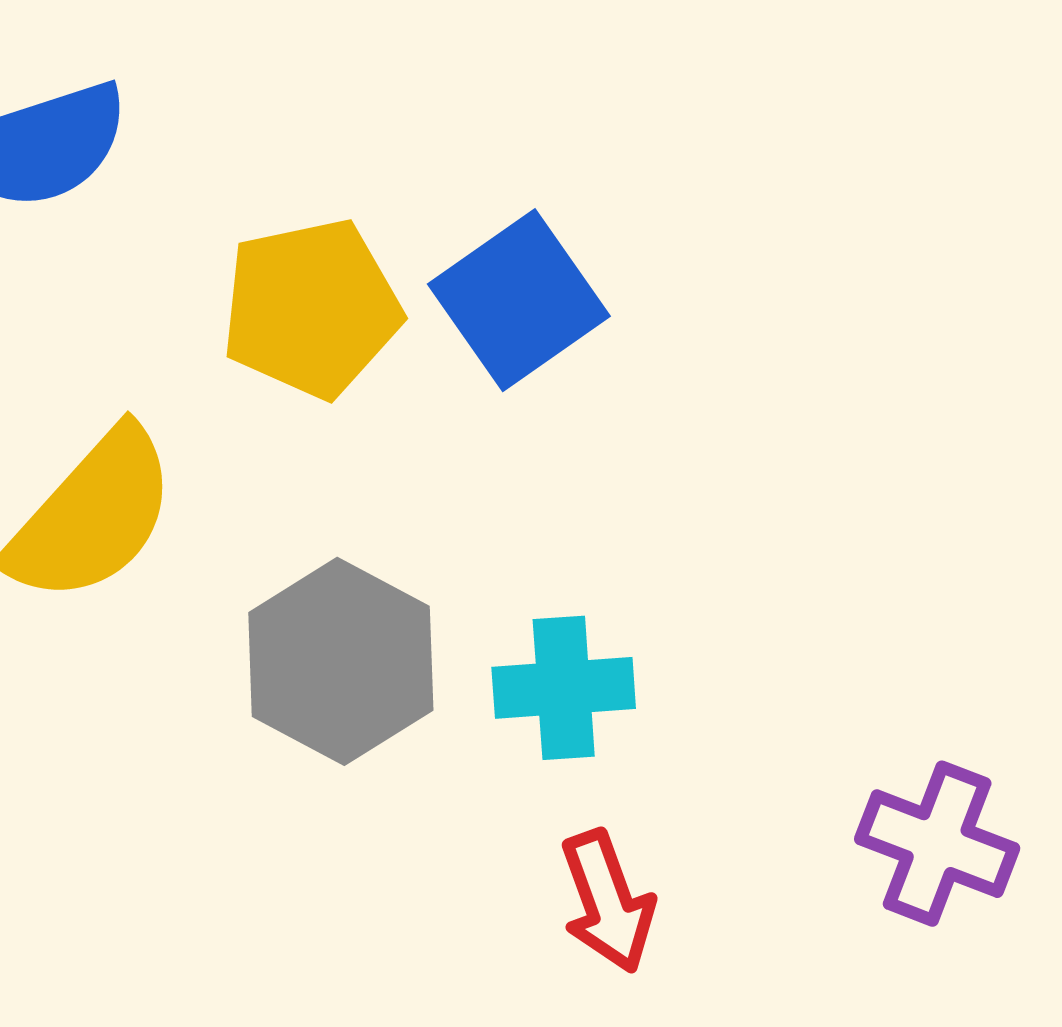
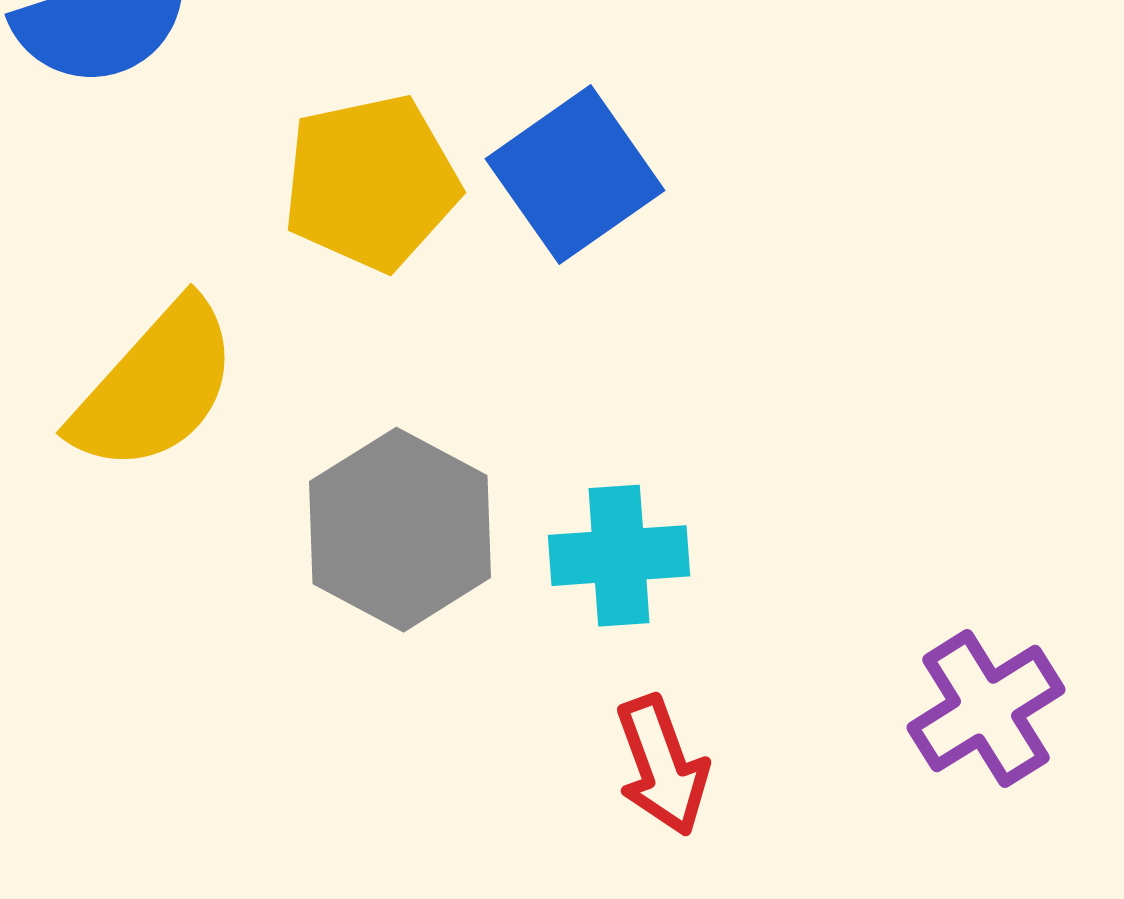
purple cross: (937, 844) -> (986, 709), turned 37

